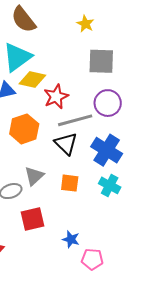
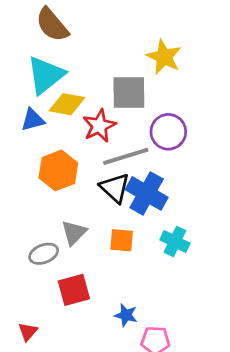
yellow star: (85, 24) -> (164, 57), moved, size x1.5
gray square: (101, 61) -> (129, 93), moved
blue cross: (107, 150) -> (147, 193), moved

